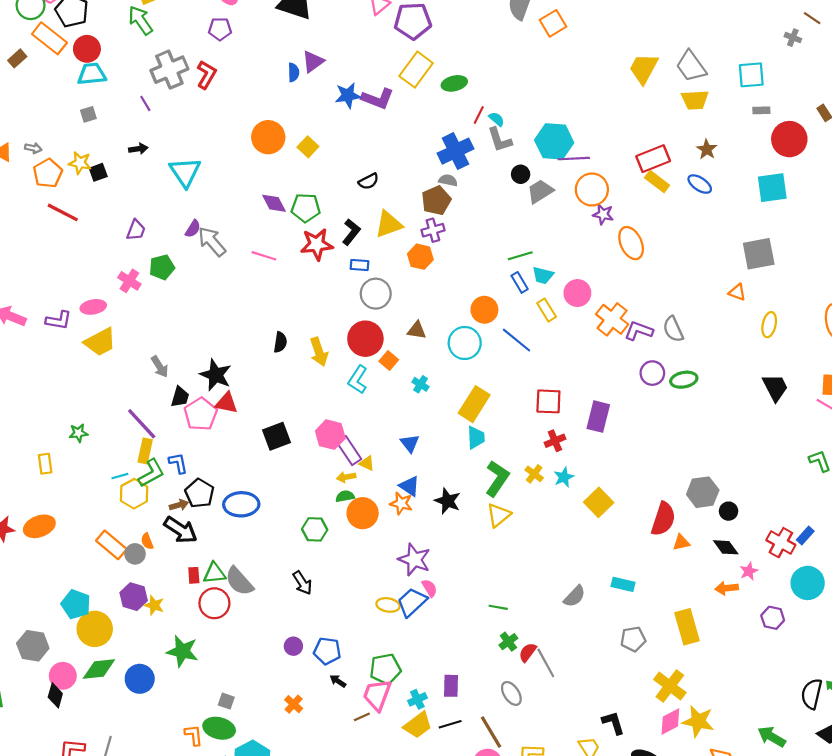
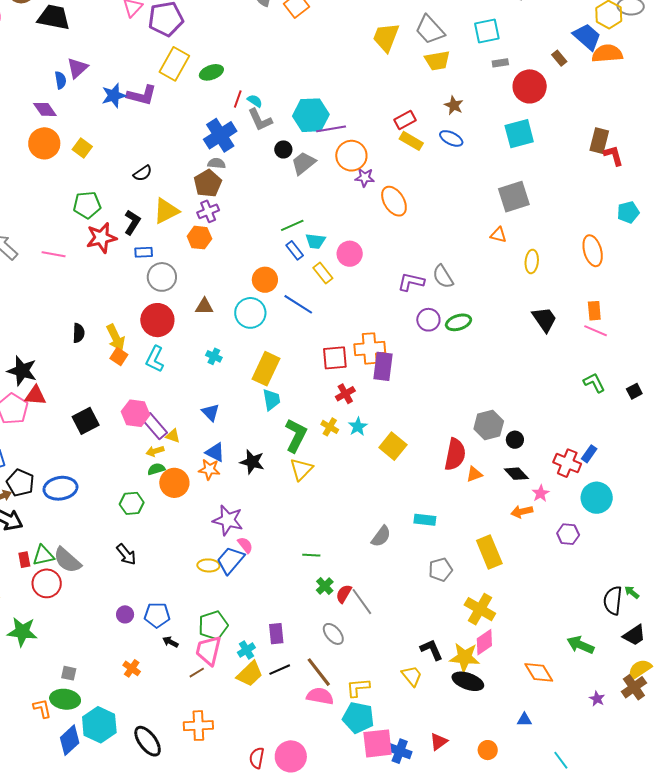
red rectangle: (653, 159) -> (405, 120), size x0.7
purple diamond: (274, 203) -> (45, 109), moved
orange cross: (612, 319) -> (370, 348), moved, turned -36
orange square: (389, 361) -> (119, 357), moved
yellow star: (698, 721) -> (465, 657), moved

